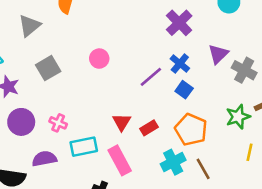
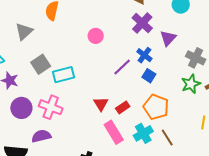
purple triangle: (218, 54) -> (168, 38), moved
pink circle: (99, 59) -> (96, 36), moved
green star: (238, 117) -> (191, 84), moved
pink cross: (58, 123) -> (51, 107), size x1.6
cyan rectangle: (84, 147) -> (64, 75), moved
pink rectangle: (120, 160) -> (114, 132), moved

